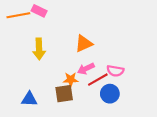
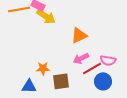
yellow arrow: (39, 49) -> (46, 16), moved, turned -54
orange star: (71, 80) -> (43, 68), moved

